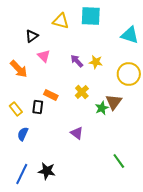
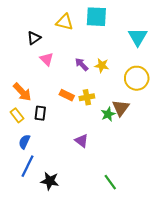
cyan triangle: (130, 35) -> (138, 37), turned 42
orange arrow: (19, 69) -> (22, 92), moved
yellow cross: (82, 92) -> (87, 97), turned 32
orange rectangle: (51, 95) -> (67, 95), moved
green line: (119, 161) -> (110, 182), moved
blue line: (22, 174) -> (28, 166), moved

